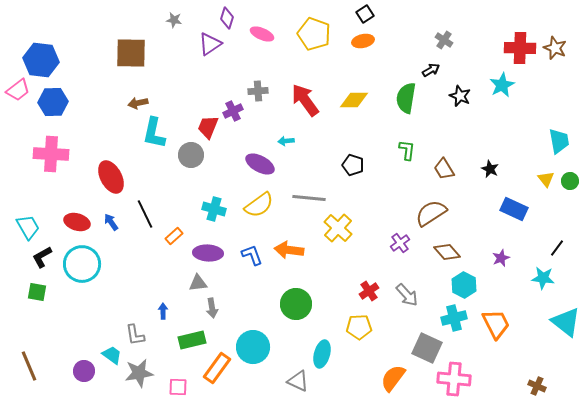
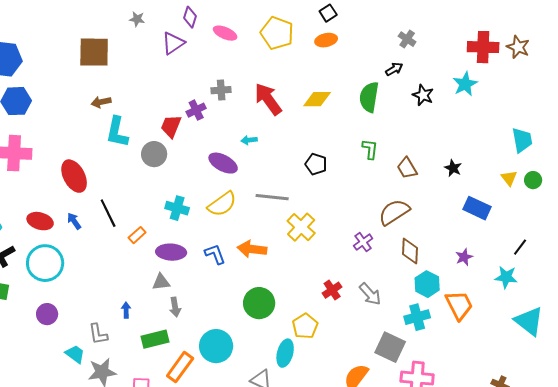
brown diamond: (447, 252) -> (410, 251), turned 44
orange trapezoid: (496, 324) -> (459, 305), moved
yellow pentagon: (359, 327) -> (305, 326), moved, turned -30
purple circle: (84, 371) -> (47, 314), moved

